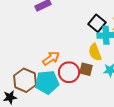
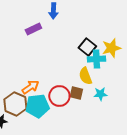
orange arrow: (51, 58) -> (30, 87), moved

